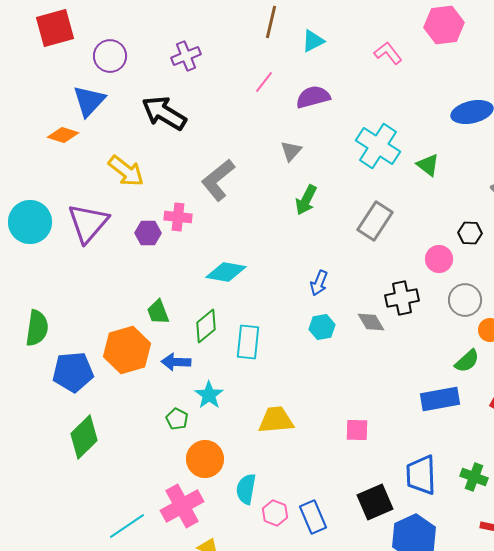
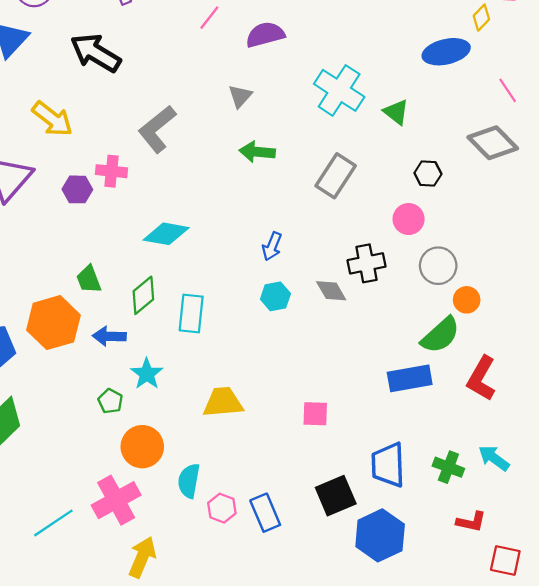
green arrow: (306, 200) -> (257, 152), turned 68
black hexagon: (470, 233) -> (428, 174), moved
green semicircle: (467, 361) -> (440, 335), size x1.4

